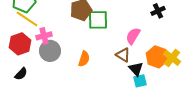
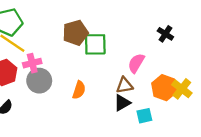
black cross: (158, 11) -> (165, 34), turned -32
brown triangle: (123, 55) -> (125, 85), turned -42
black triangle: (136, 69) -> (122, 103), moved, turned 42

